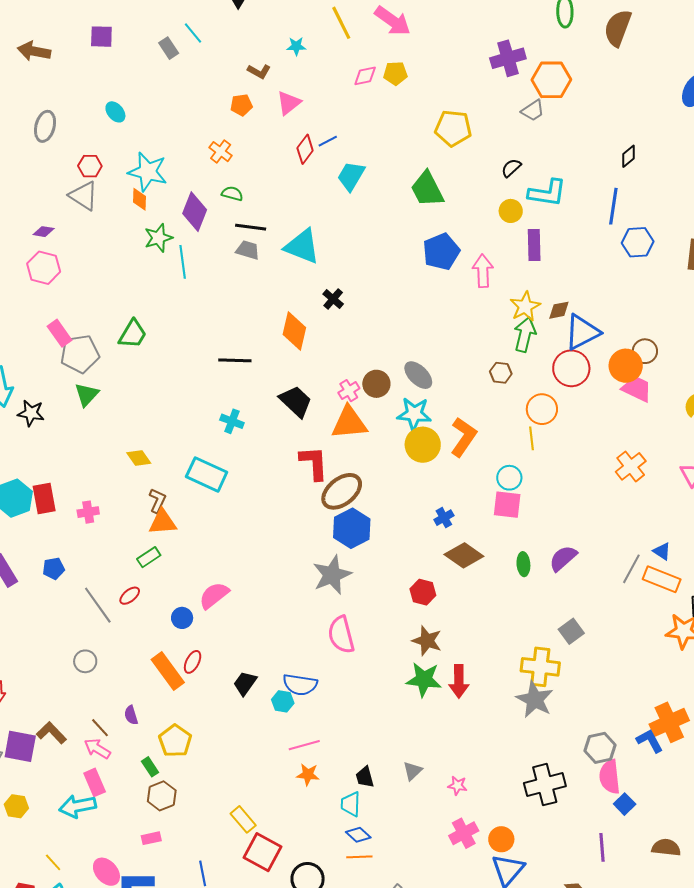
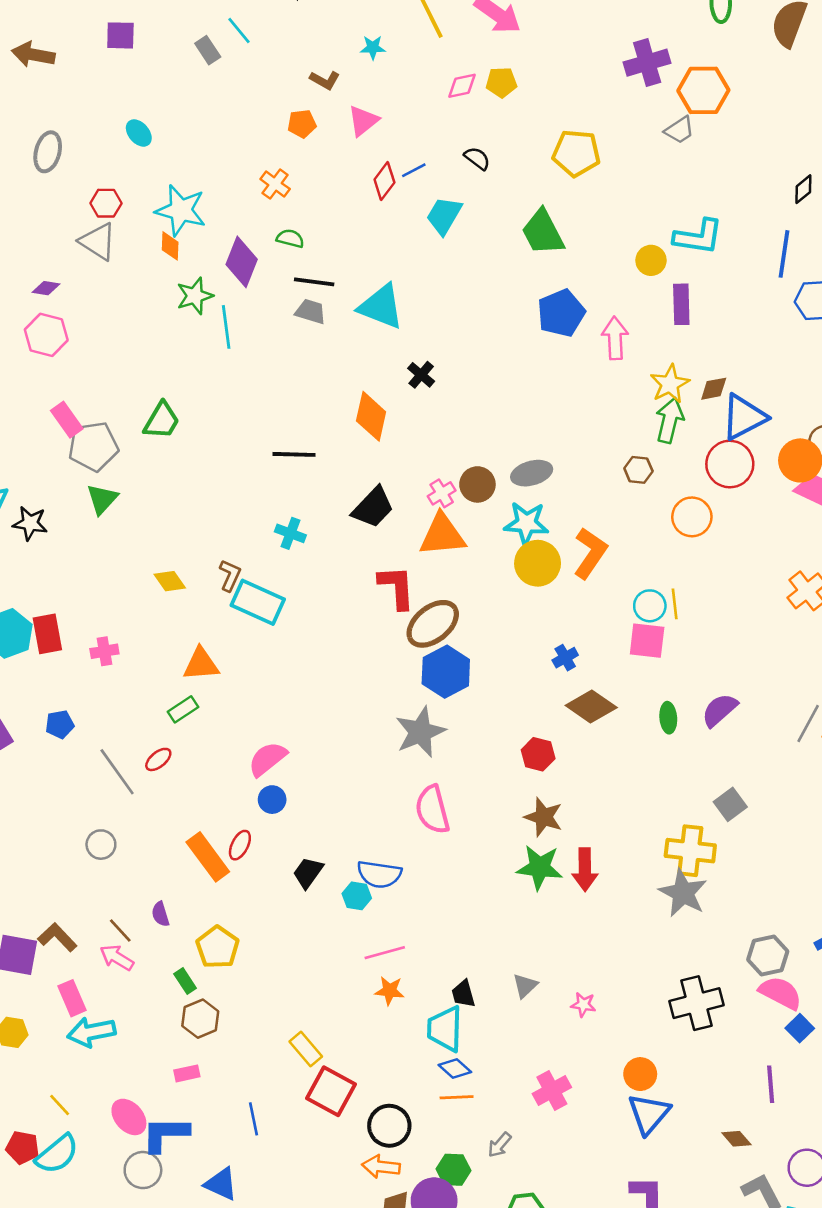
black semicircle: (511, 168) -> (477, 158), moved, turned 80
gray ellipse: (418, 375) -> (532, 473), turned -60
black trapezoid: (296, 401) -> (373, 507), turned 90
yellow line: (532, 438) -> (675, 604), moved
brown L-shape: (157, 501) -> (230, 575), moved
blue circle: (182, 618) -> (272, 800), moved
pink semicircle: (610, 777) -> (780, 993), turned 124
pink rectangle: (95, 782) -> (72, 998), moved
cyan trapezoid: (351, 804) -> (445, 1029), size x1.4
pink cross: (464, 833) -> (552, 1090), moved

